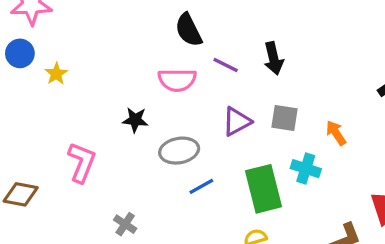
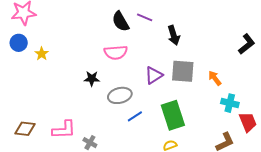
purple line: (226, 65) -> (145, 17), moved
gray square: (284, 118) -> (183, 71), size x1.4
pink L-shape: (82, 162) -> (64, 130), moved, turned 70
cyan cross: (306, 169) -> (230, 103), moved

